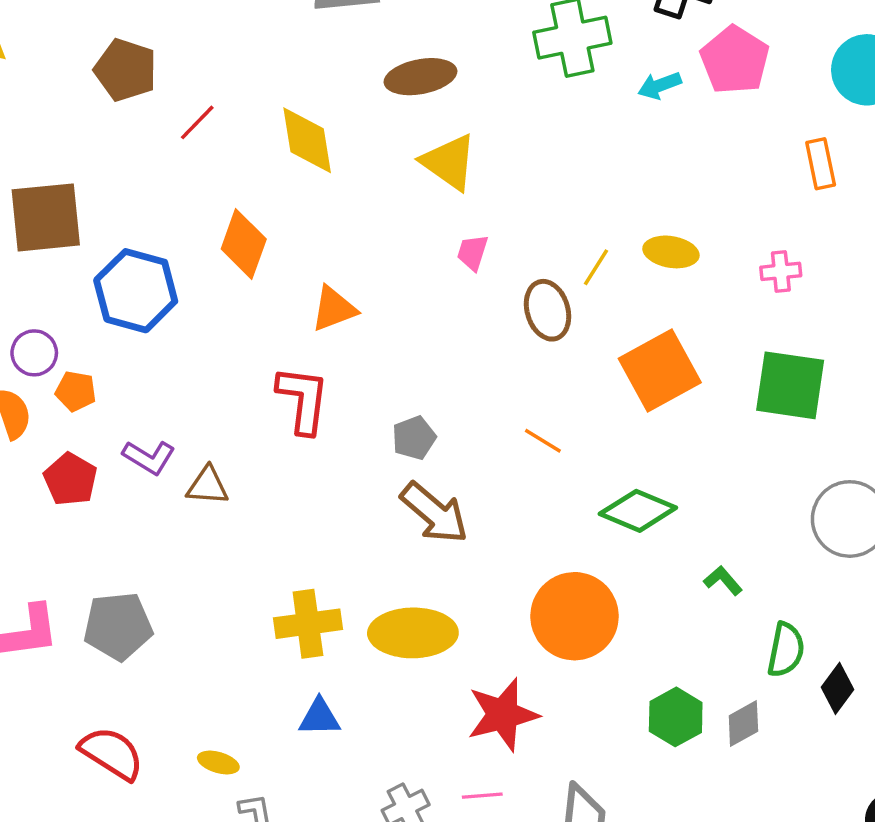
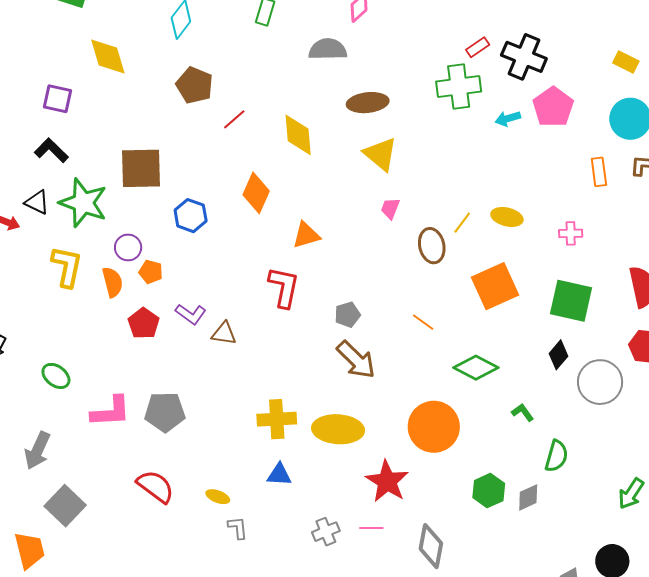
blue hexagon: (136, 291) -> (191, 216), size x0.7
black diamond: (838, 688) -> (559, 355), moved
red star: (503, 715) -> (387, 481), turned -30

